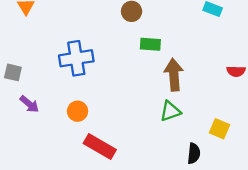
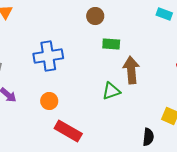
green triangle: (170, 111) -> (111, 91), moved

